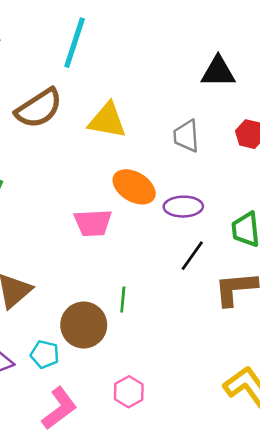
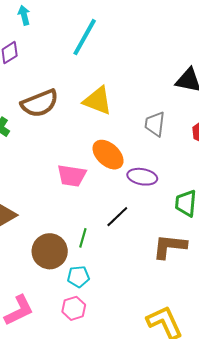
brown semicircle: (39, 108) -> (40, 103), moved
black line: (192, 256) -> (117, 217), moved
cyan pentagon: (45, 354) -> (78, 277), moved, turned -30

